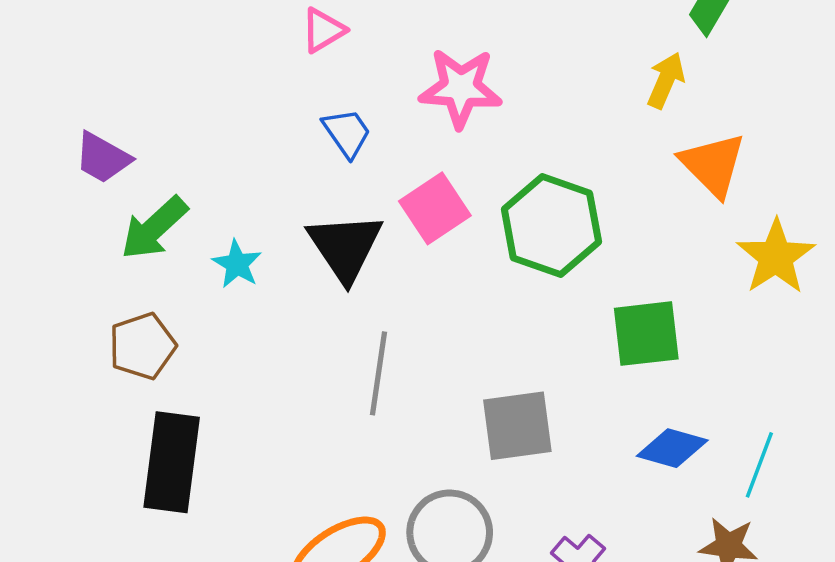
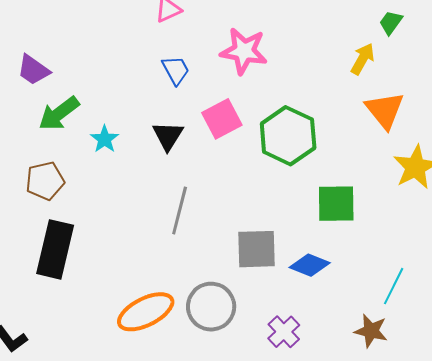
black triangle: (345, 247) -> (168, 136), size x0.7
blue diamond: (672, 448) -> (310, 265), moved

